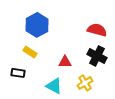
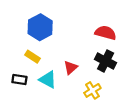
red triangle: (65, 62) -> (71, 68), turned -40
cyan triangle: (54, 86) -> (48, 80), moved

